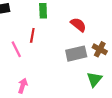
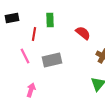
red line: (32, 35) -> (34, 34), moved
gray rectangle: (76, 54) -> (52, 60), moved

